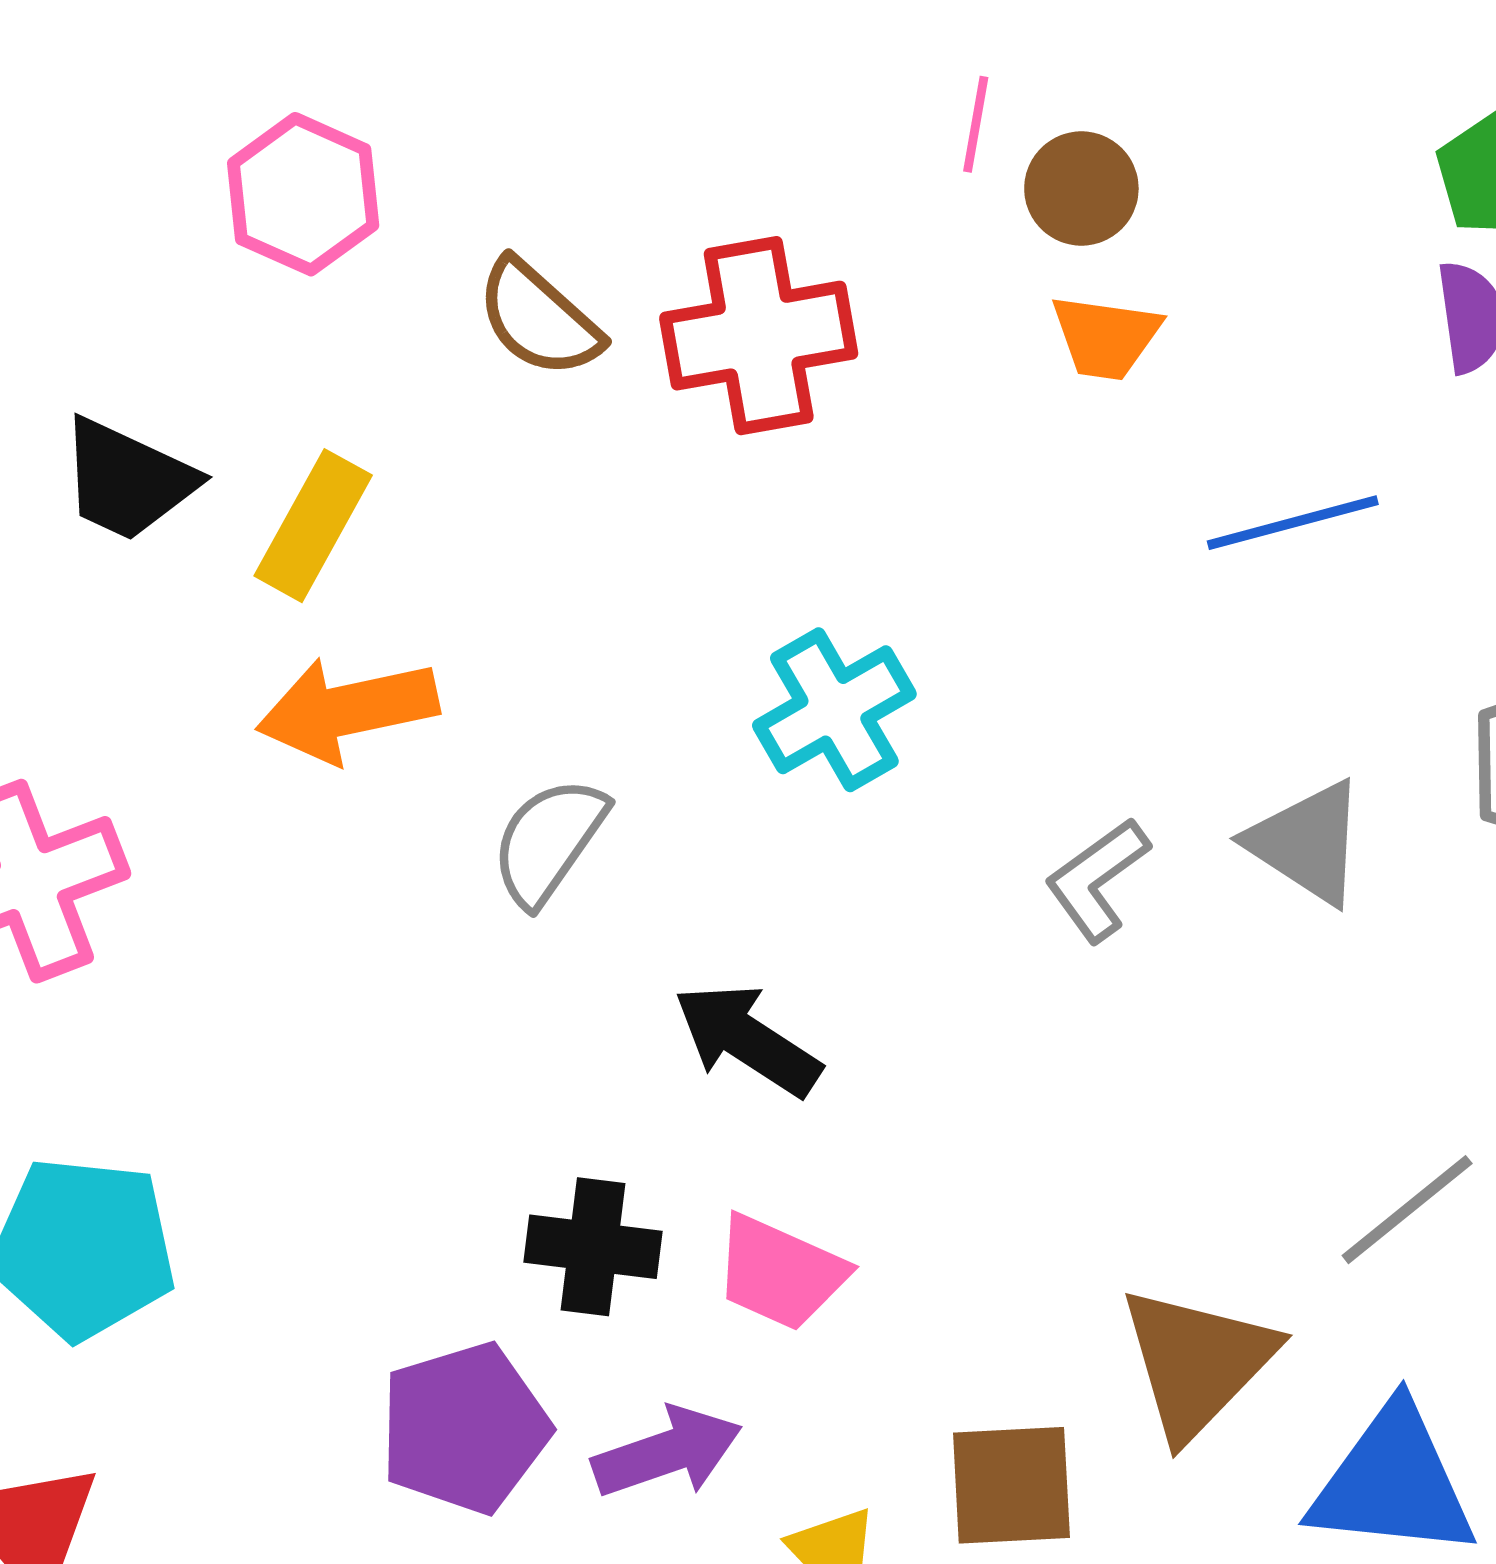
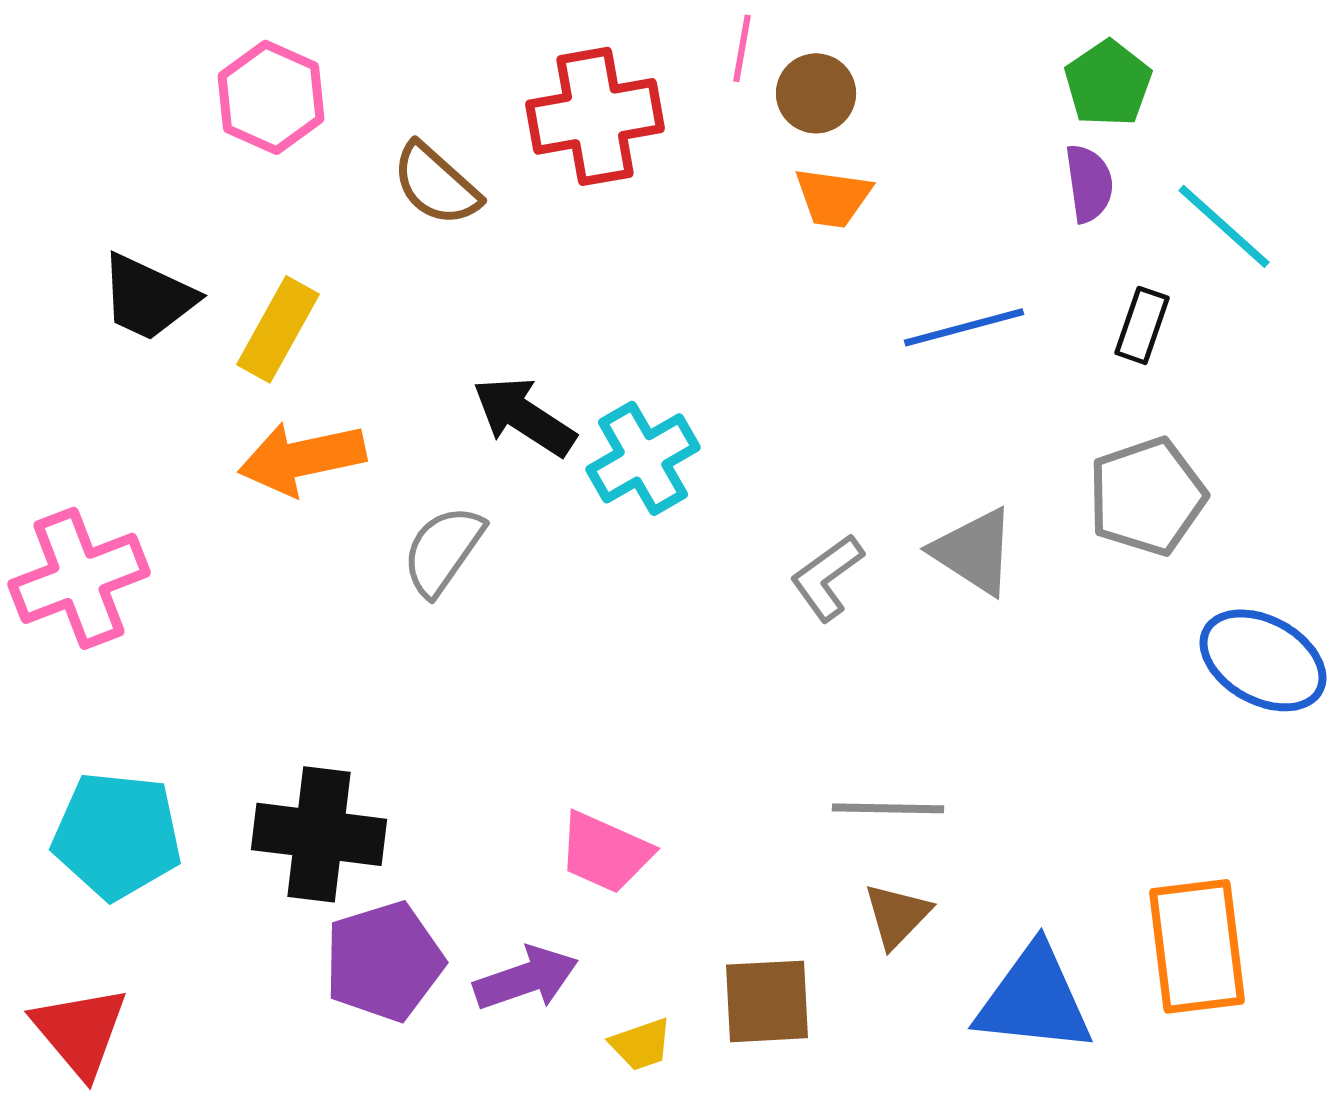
red cross: (759, 336) -> (595, 116), moved
black arrow: (747, 1040) -> (524, 416), moved
gray line: (1407, 1210) -> (888, 808), moved, turned 40
black cross: (593, 1247) -> (319, 834), moved, size x1.4
brown triangle: (1197, 1362) -> (897, 915), size x0.6

